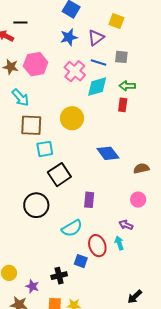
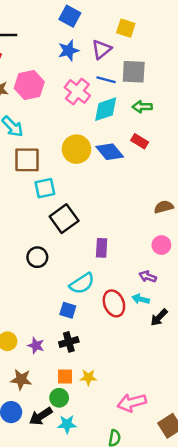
gray square: (121, 57) -> (134, 72), size x1.5
red rectangle: (123, 105) -> (140, 141), moved, turned -64
blue diamond: (108, 153) -> (110, 152), moved
black circle: (36, 205) -> (37, 257), size x0.7
cyan arrow: (119, 243) -> (141, 299), turned -56
blue square: (81, 261) -> (68, 310), moved
purple star: (32, 286) -> (36, 345), moved
black arrow: (135, 297) -> (159, 317), moved

